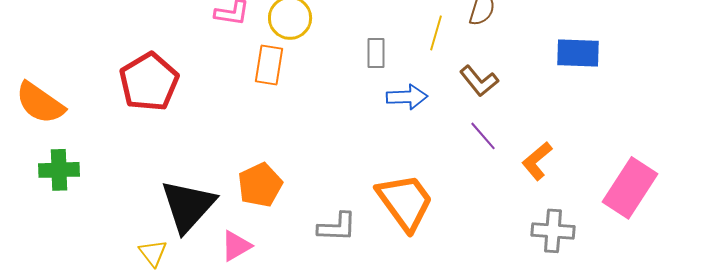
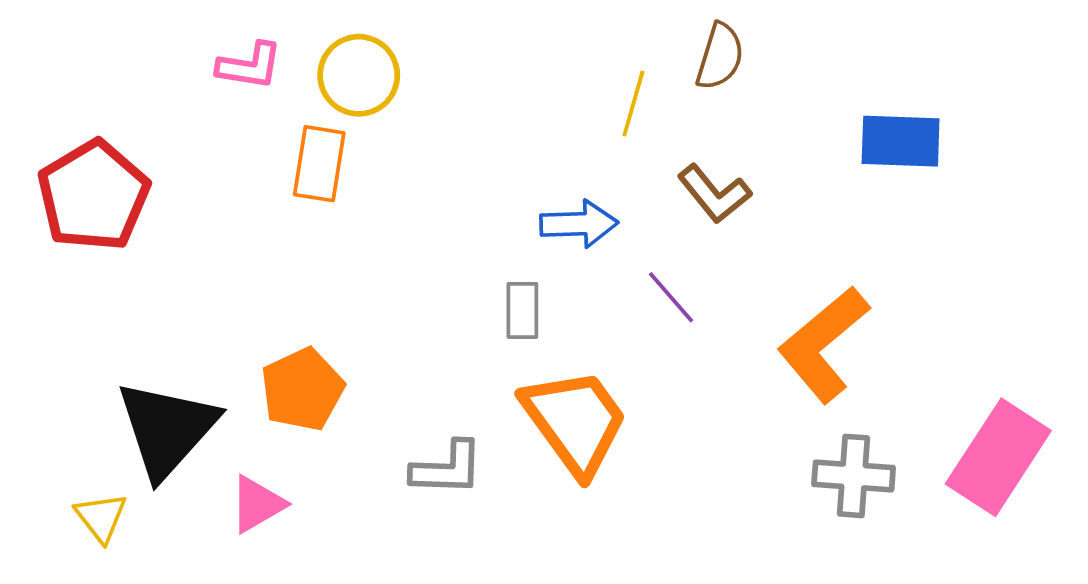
gray rectangle: (376, 53) -> (522, 310), moved
purple line: (483, 136) -> (671, 297), moved
orange L-shape: (537, 161) -> (823, 344), size x1.6
pink rectangle: (630, 188) -> (998, 457), moved

